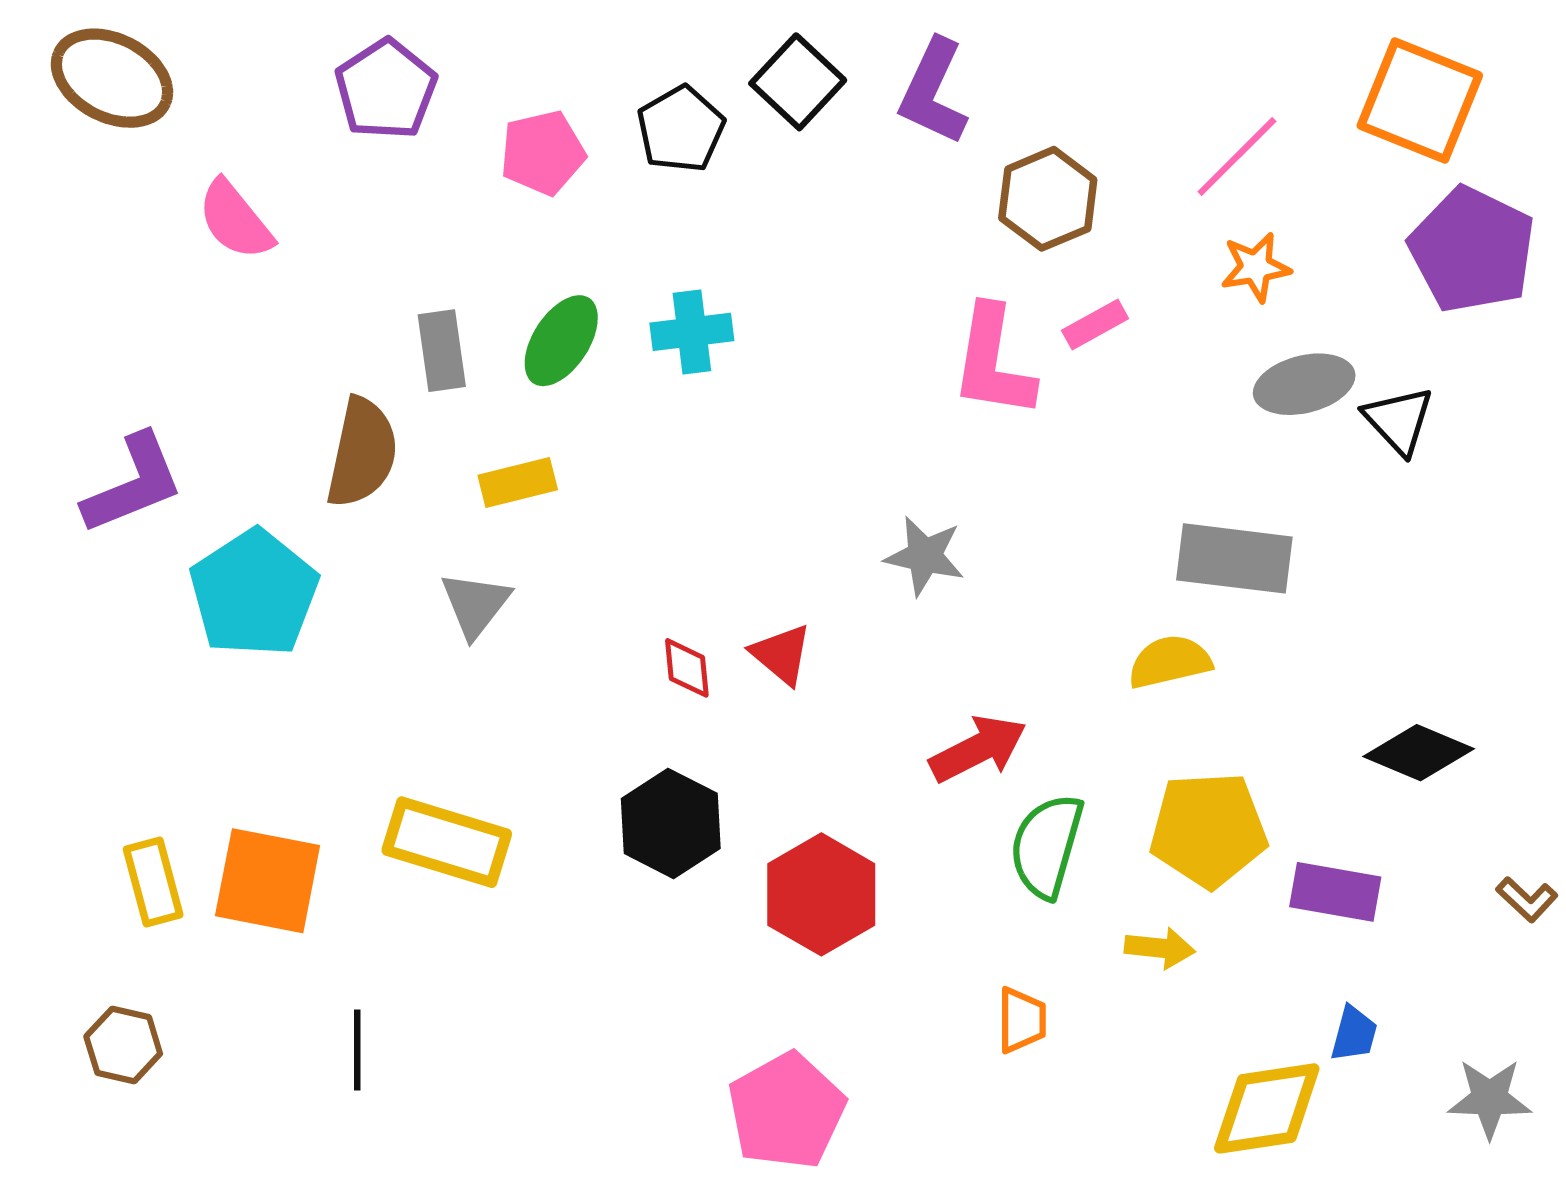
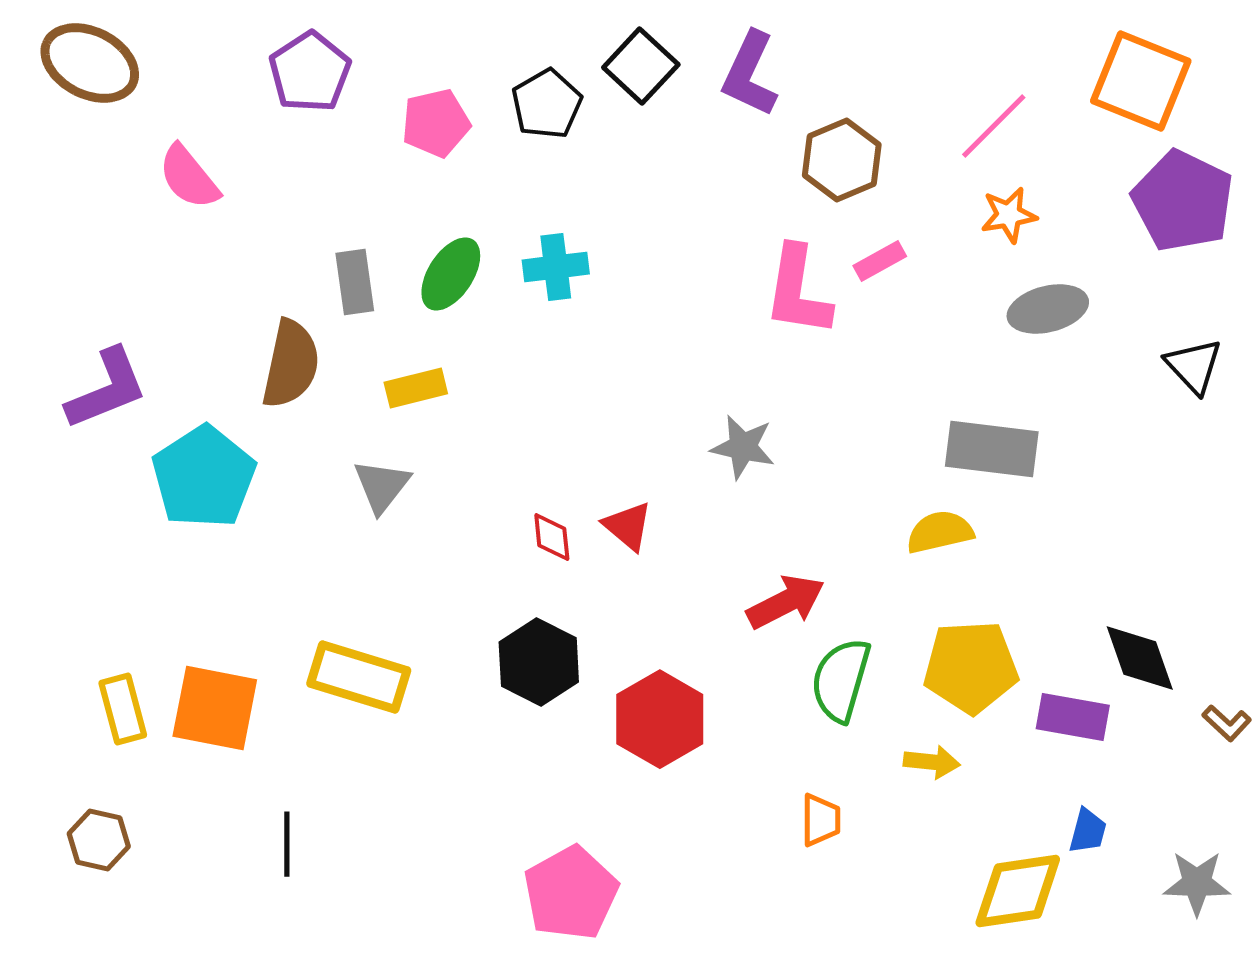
black triangle: (1399, 420) -> (1194, 366), moved
black diamond: (1419, 753) -> (1140, 658), moved, turned 48
pink pentagon: (786, 1111) -> (571, 893), moved

